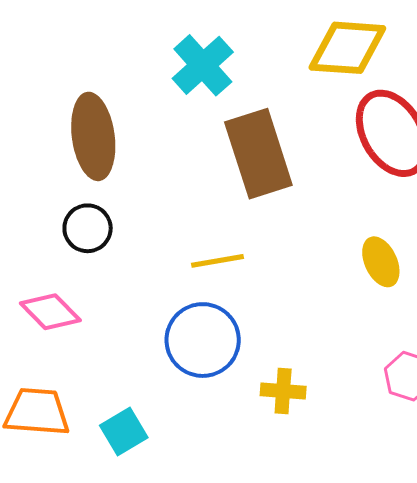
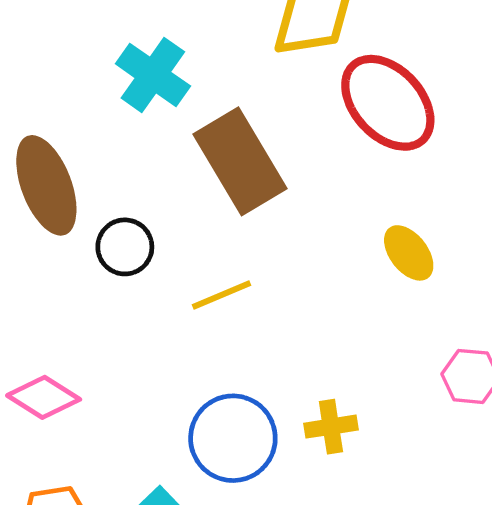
black circle: (88, 228) -> (125, 247), moved
blue circle: (203, 340) -> (233, 438), moved

